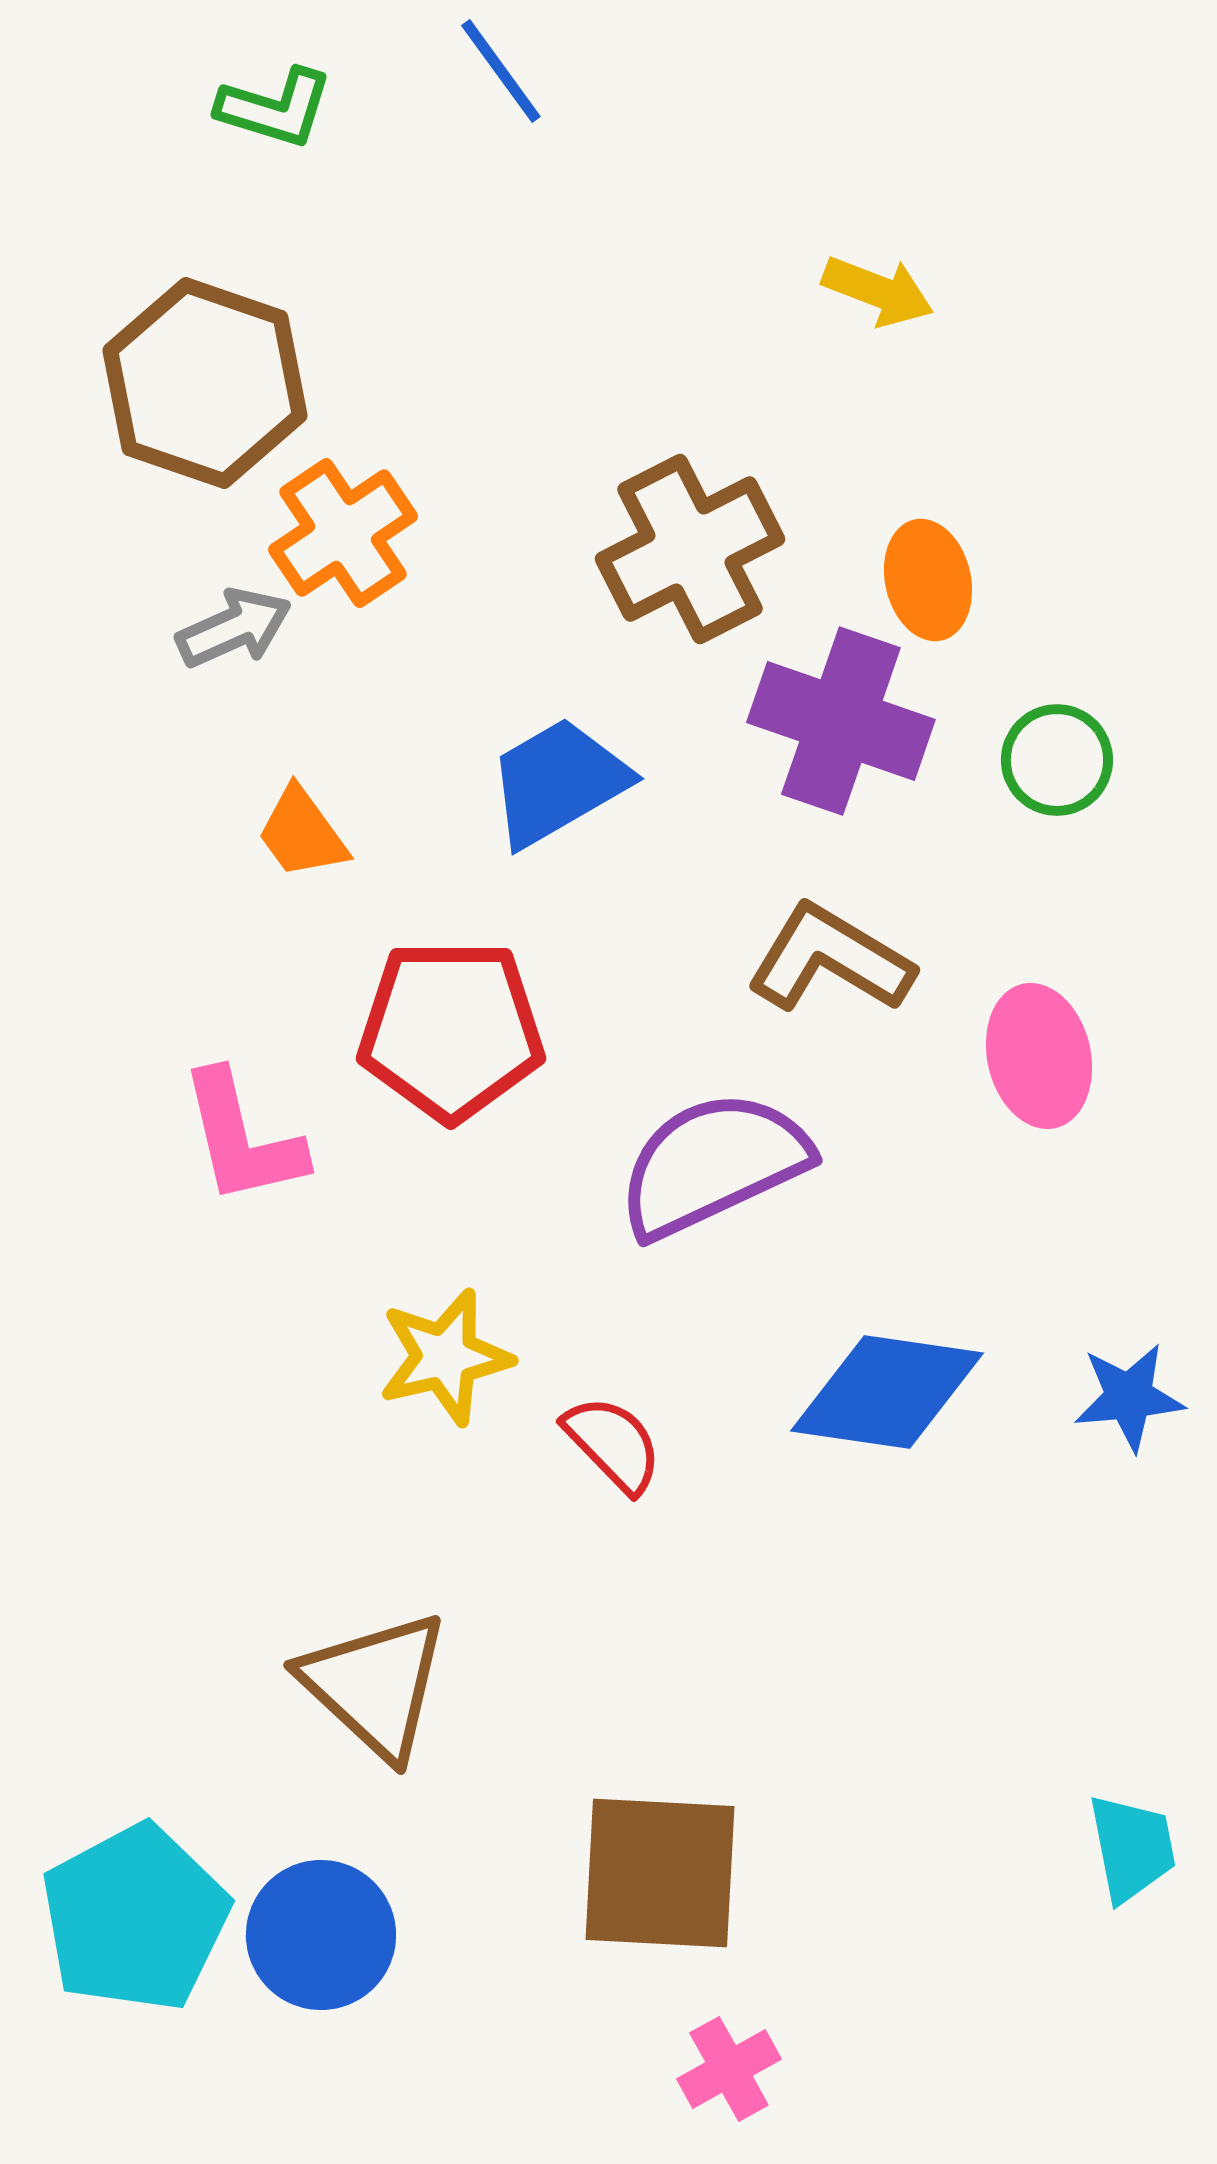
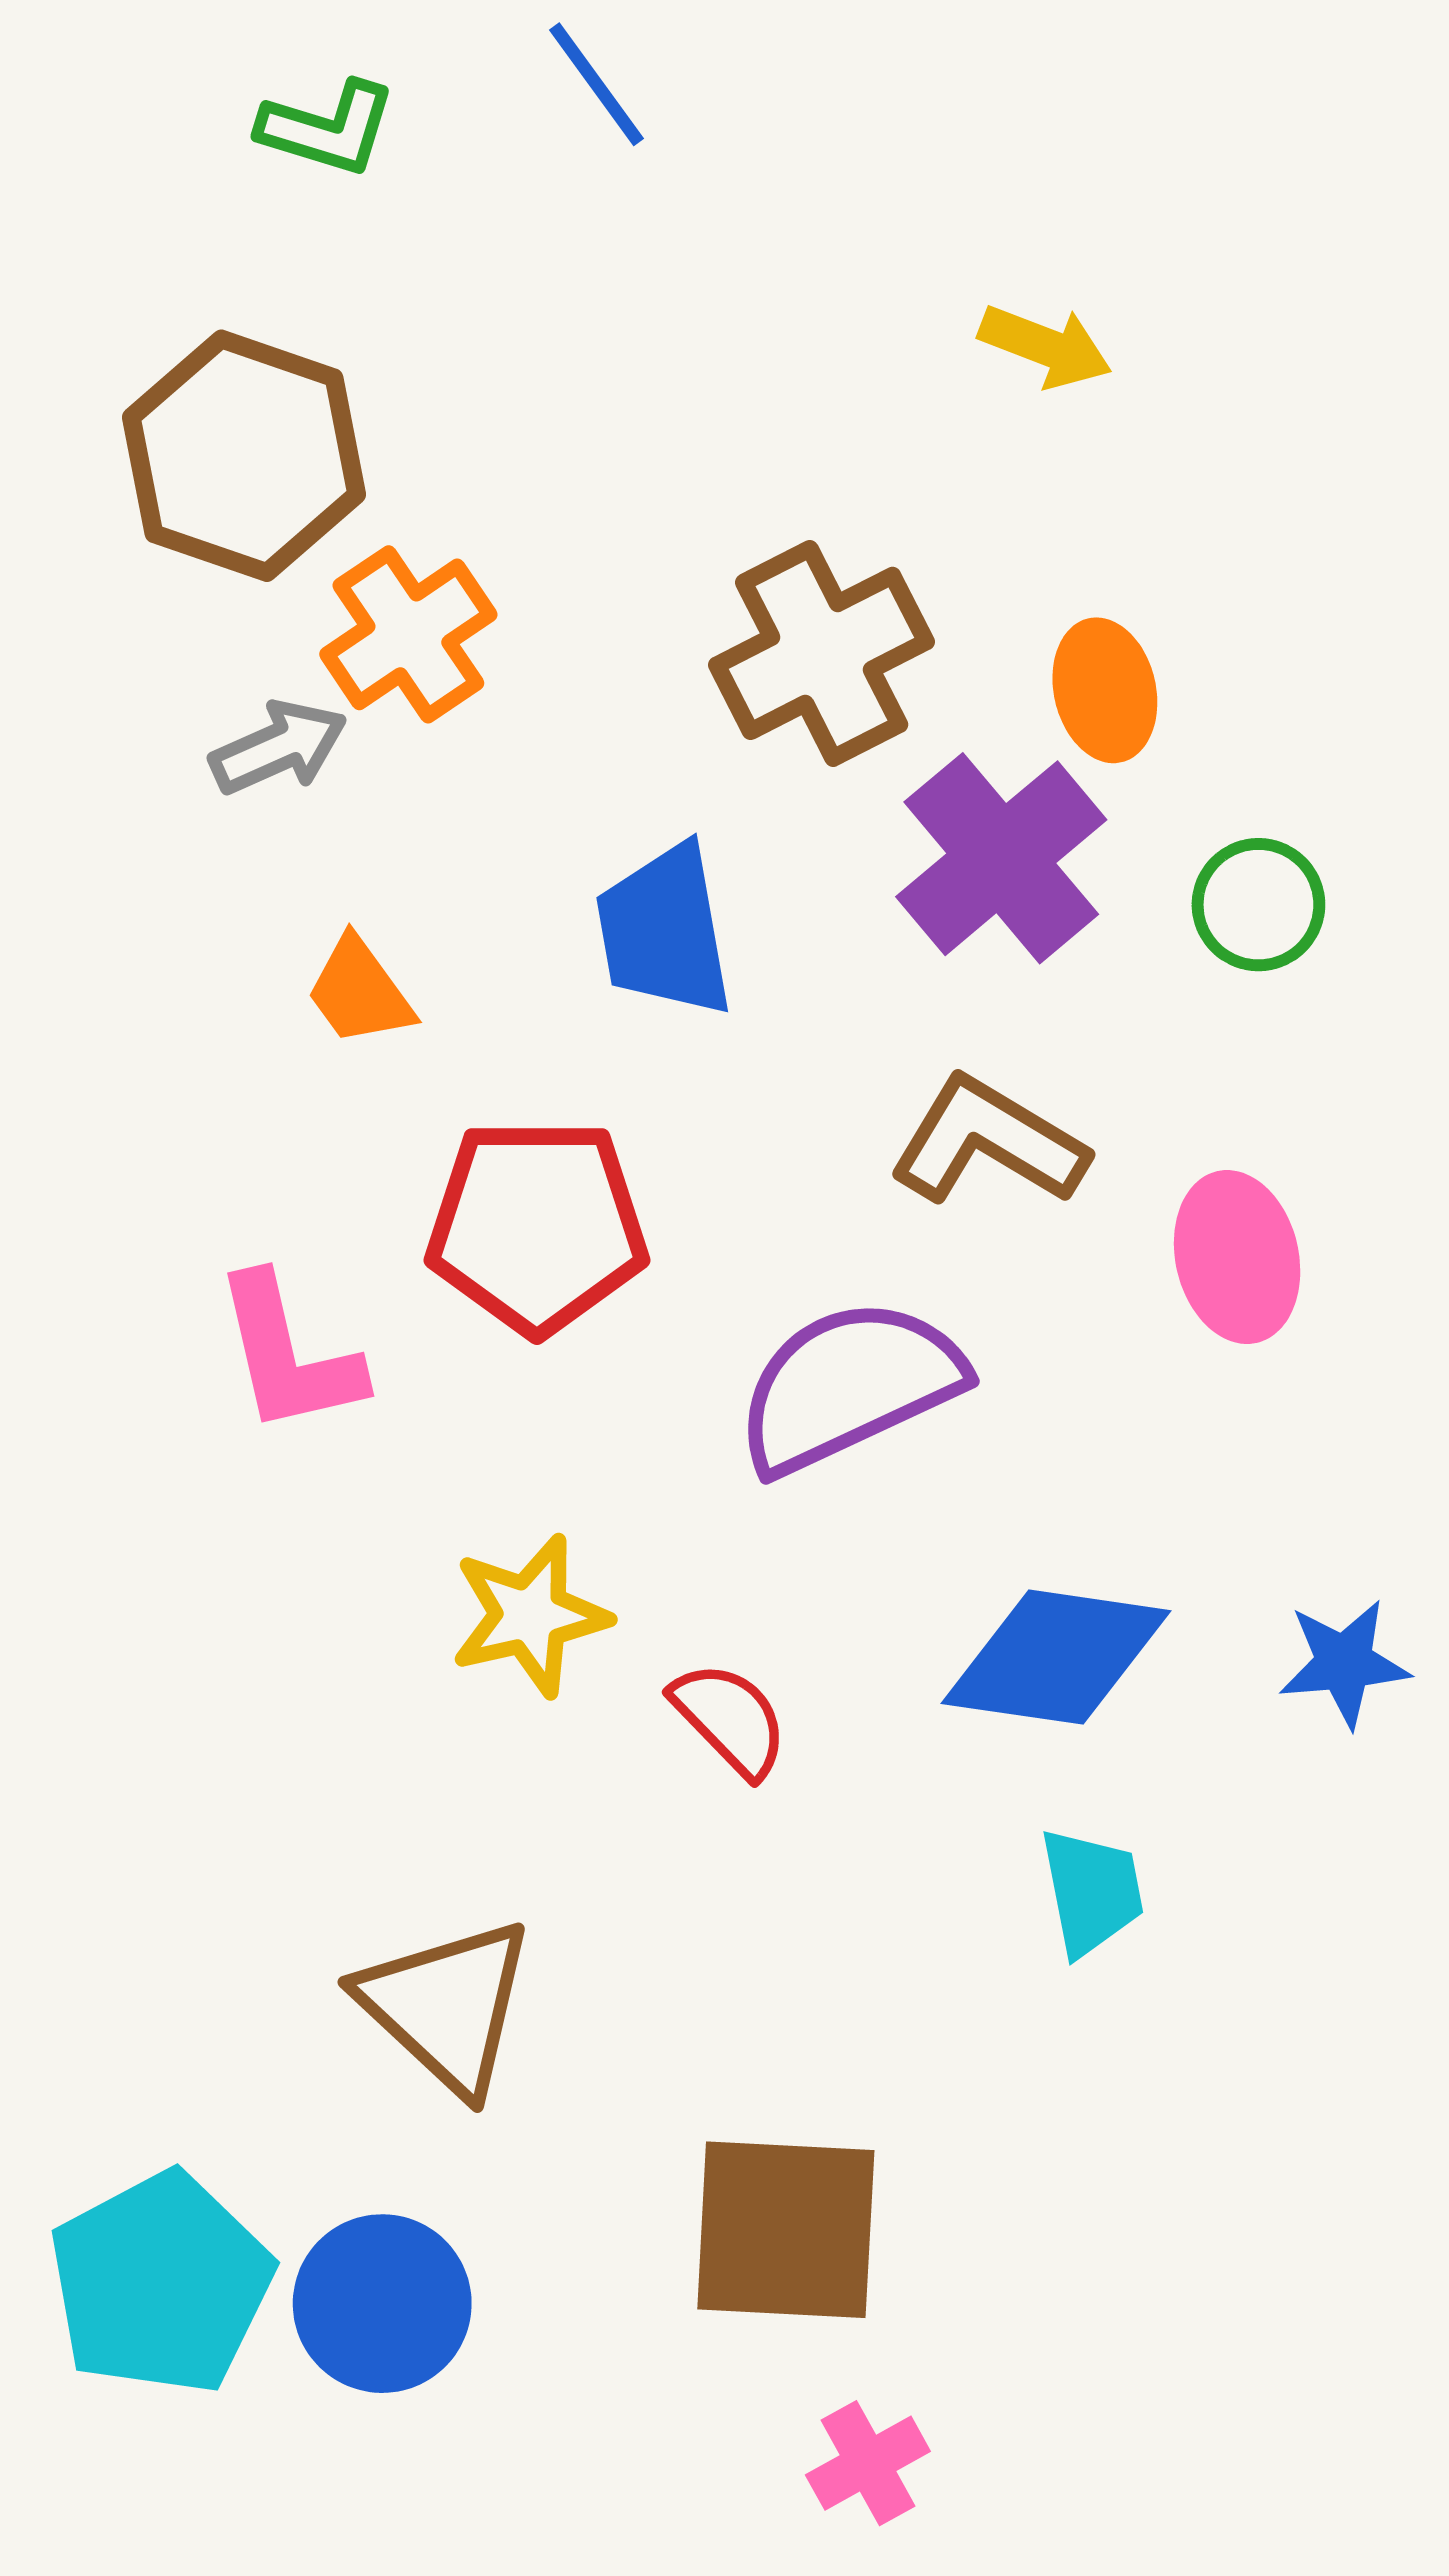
purple cross: (841, 721) -> (1001, 858), turned 31
blue trapezoid: (558, 782) -> (664, 931), turned -70
cyan trapezoid: (1132, 1848) -> (1092, 1892), moved

